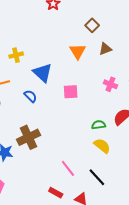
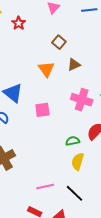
pink cross: (110, 84) -> (82, 100), size x1.5
yellow semicircle: (102, 146) -> (78, 162), turned -108
pink line: (68, 168) -> (45, 186), turned -60

